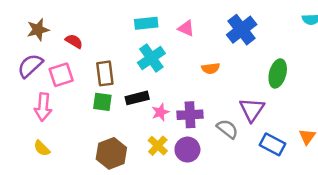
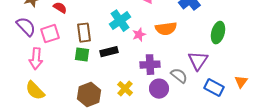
purple semicircle: (30, 66) -> (26, 27), turned 90
orange semicircle: (211, 68) -> (166, 29), size x1.5
pink star: (160, 112) -> (139, 35), moved
yellow semicircle: (42, 148) -> (35, 91), size x1.5
purple circle: (187, 150) -> (159, 89), moved

